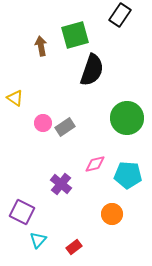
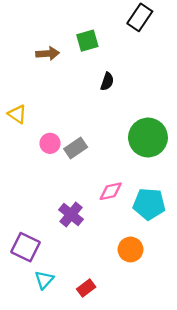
green square: (75, 35) -> (87, 41), size x0.7
brown arrow: (41, 46) -> (48, 54), turned 96
black semicircle: (92, 70) -> (107, 82), size x0.5

